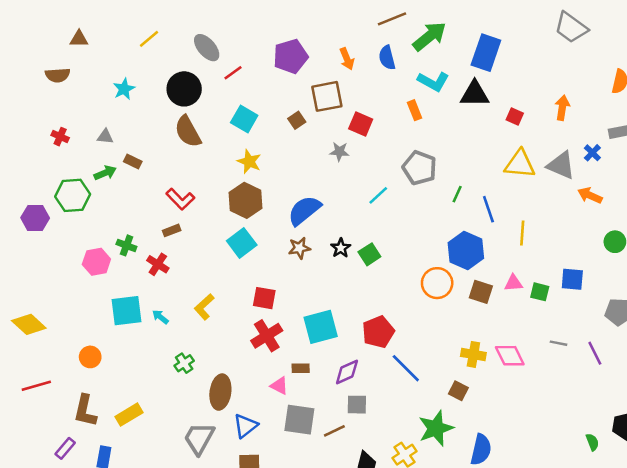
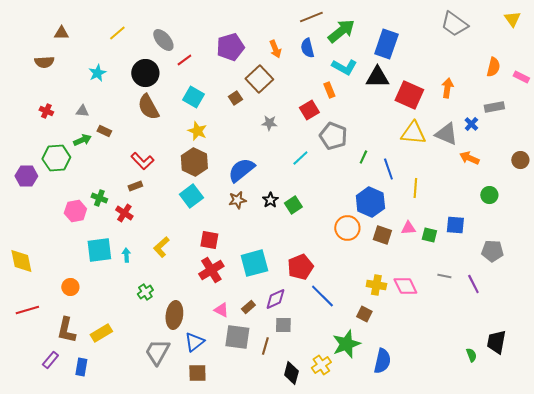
brown square: (327, 96) -> (259, 79), turned -32
red square: (515, 116) -> (409, 95), size x2.0
red square: (361, 124) -> (309, 110), moved, turned 36
cyan arrow: (160, 317) -> (126, 255), turned 48
yellow diamond: (29, 324) -> (21, 261), turned 36
brown rectangle: (301, 368) -> (248, 307), moved, turned -40
brown line: (334, 431) -> (265, 346), turned -48

